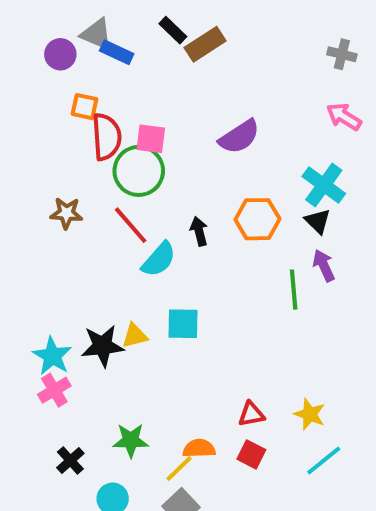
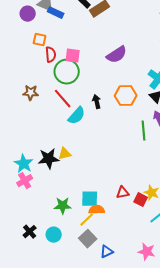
red semicircle: (107, 137) -> (51, 55), size x0.7
cyan square: (183, 324) -> (90, 199), moved
red square: (251, 454) -> (141, 200), moved
black cross: (70, 460) -> (30, 232), moved

